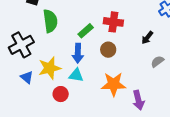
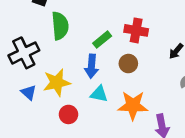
cyan triangle: (76, 75) -> (99, 94), moved

